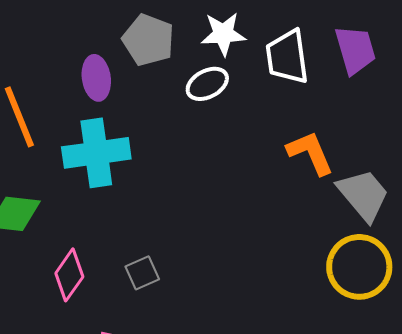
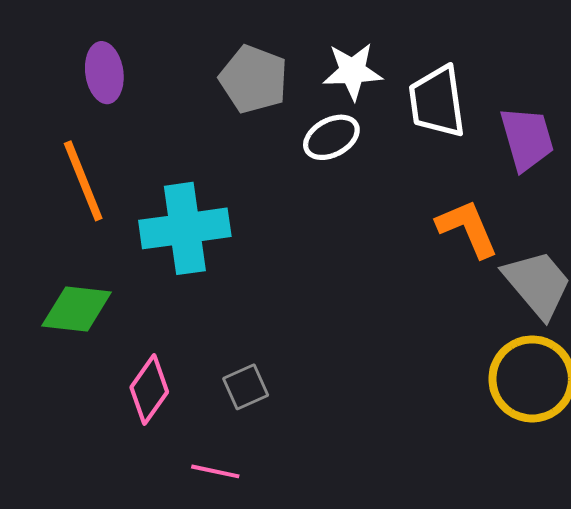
purple trapezoid: (355, 50) -> (527, 139), moved
purple ellipse: (96, 78) -> (104, 73), moved

